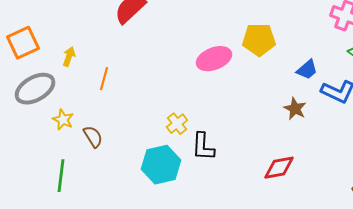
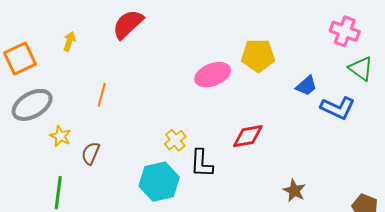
yellow arrow: (69, 57) -> (69, 41), moved
brown star: (295, 109) -> (294, 191), moved
brown semicircle: (93, 137) -> (91, 153), turned -125
red diamond: (279, 168) -> (248, 136), moved

